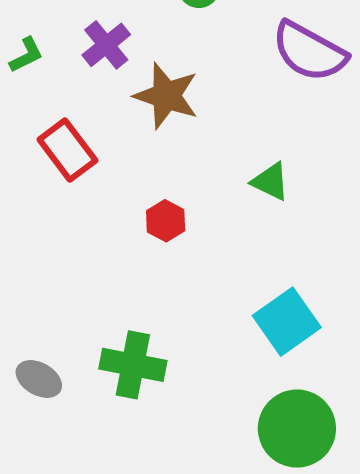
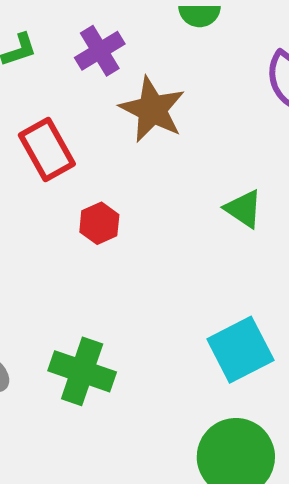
red hexagon: (166, 221) -> (99, 223), moved

